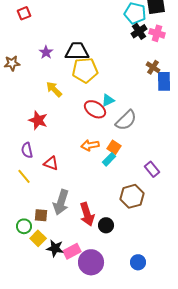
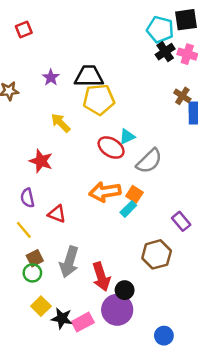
orange arrow: (90, 145) -> (105, 192), size x1.4
brown square: (41, 215) -> (35, 258), moved, turned -32
green circle: (24, 226) -> (32, 273), moved
purple circle: (91, 262) -> (117, 310), moved

